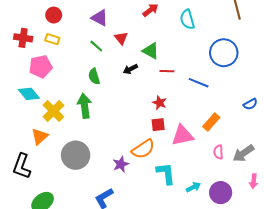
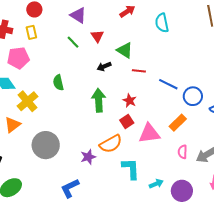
yellow rectangle: (52, 39) -> (31, 32), turned 56
blue circle: (224, 53) -> (193, 96), moved, size x0.7
green semicircle: (94, 76) -> (58, 83), moved
green arrow: (85, 106) -> (99, 100), moved
red square: (158, 125) -> (127, 121), turned -32

